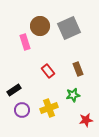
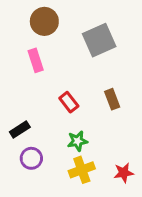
brown circle: (40, 26) -> (44, 21), moved
green star: (73, 95) -> (77, 141), moved
yellow cross: (49, 108) -> (82, 170), moved

